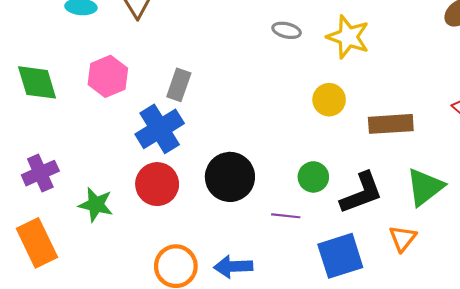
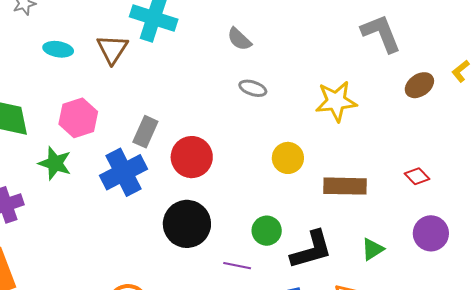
yellow star: (348, 37) -> (336, 101), moved, turned -30
red circle: (157, 184) -> (192, 157), moved
green triangle: (425, 187) -> (373, 249), size x0.6
green star: (96, 205) -> (55, 163), moved

